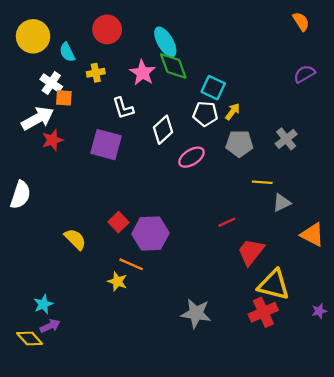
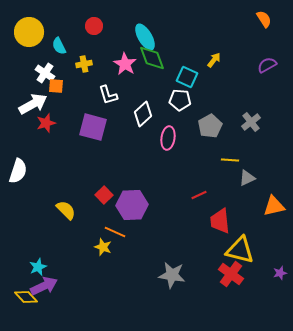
red circle: (107, 29) -> (94, 26), size x0.7
yellow arrow: (233, 112) -> (214, 60), moved
gray pentagon: (239, 143) -> (210, 126), turned -30
pink ellipse: (192, 157) -> (168, 138), turned -50
orange triangle: (312, 235) -> (274, 206), turned -40
red trapezoid: (251, 252) -> (220, 221), turned -44
red cross: (263, 312) -> (231, 274), turned -30
purple arrow: (50, 326) -> (44, 286), size x1.5

